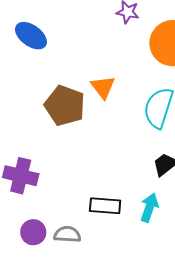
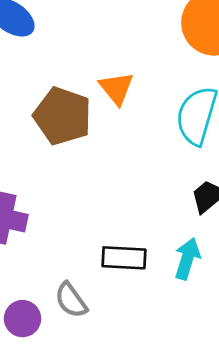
purple circle: (33, 232) -> (23, 319), moved
gray semicircle: (67, 234) -> (71, 300), turned -128

